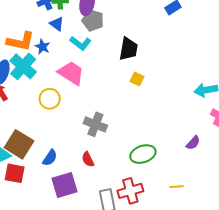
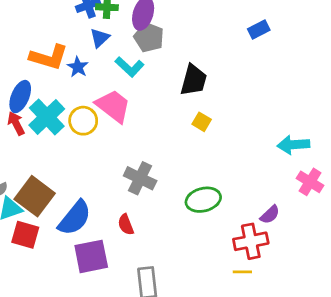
blue triangle: (57, 24) -> (100, 38), turned 35
cyan cross: (23, 66) -> (47, 117), moved
yellow circle: (50, 99) -> (83, 121), moved
green ellipse: (143, 154) -> (203, 200), moved
blue semicircle: (50, 158) -> (75, 218), size x1.6
red cross: (130, 191) -> (251, 241), moved

